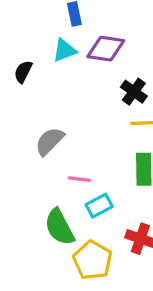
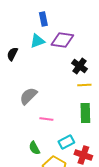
cyan rectangle: (99, 206) -> (66, 142), moved
green semicircle: (59, 227) -> (34, 148), size x0.6

